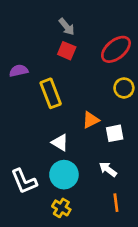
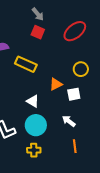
yellow circle: (124, 88) -> (81, 69), moved
yellow rectangle: (51, 93) -> (26, 64), turned -45
yellow cross: (61, 208) -> (34, 150), turned -32

